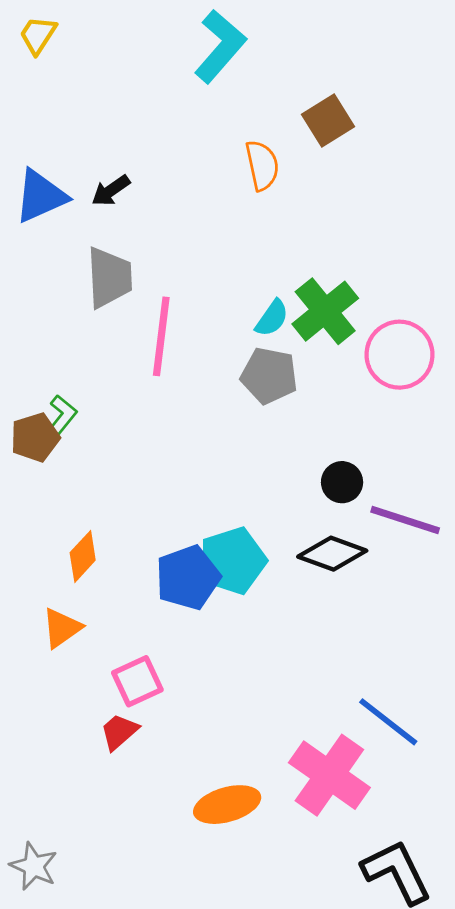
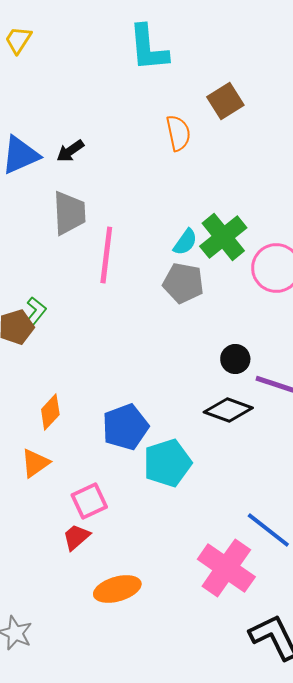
cyan L-shape: (220, 46) -> (148, 48), turned 134
cyan pentagon: (233, 561) -> (167, 463), moved
orange ellipse: (227, 805) -> (117, 589), moved

